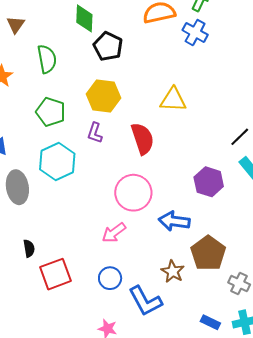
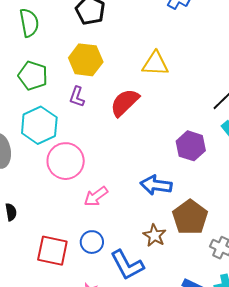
red semicircle: (143, 139) -> (125, 103), turned -116
pink circle: (133, 193) -> (66, 161), moved
red square: (55, 274) -> (52, 251), moved, turned 32

